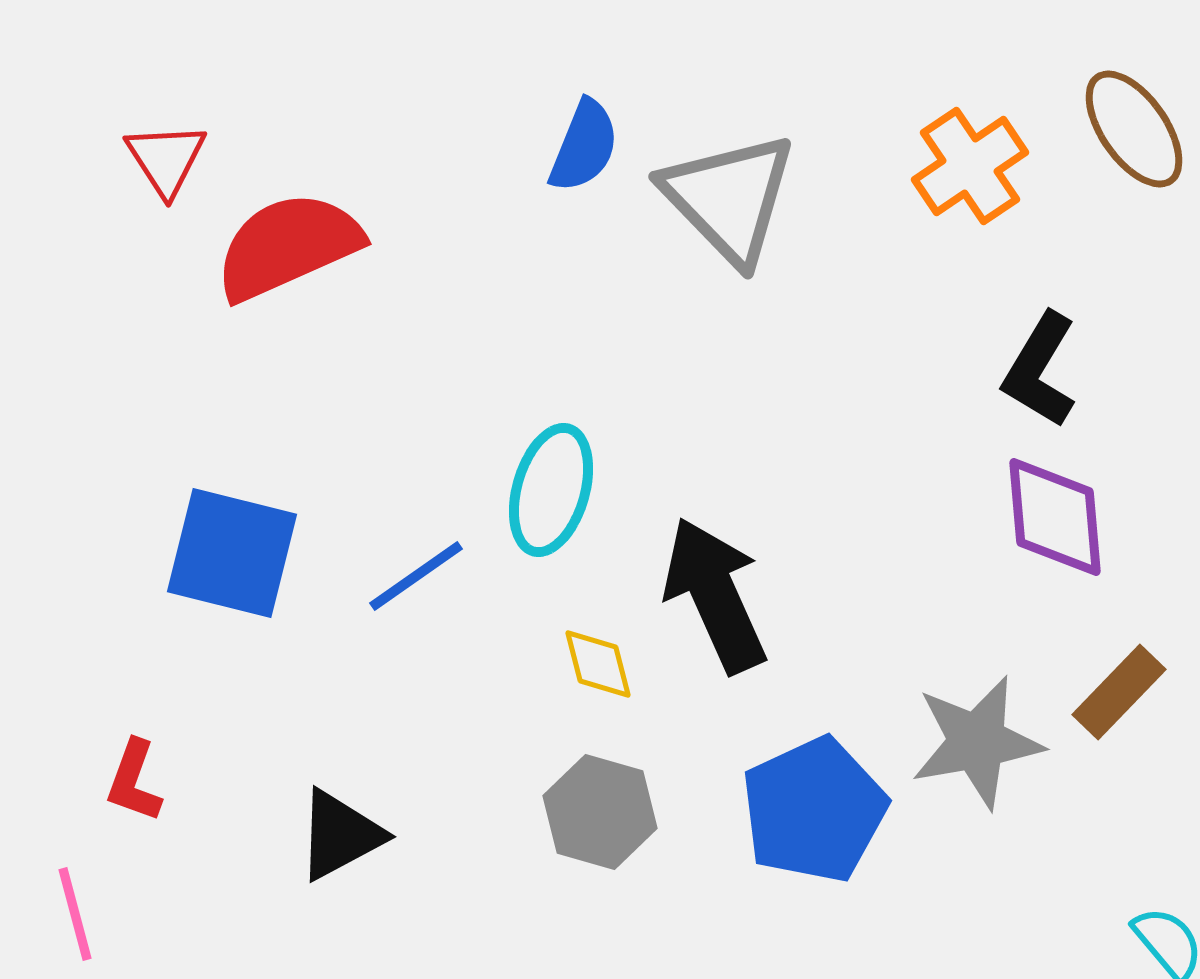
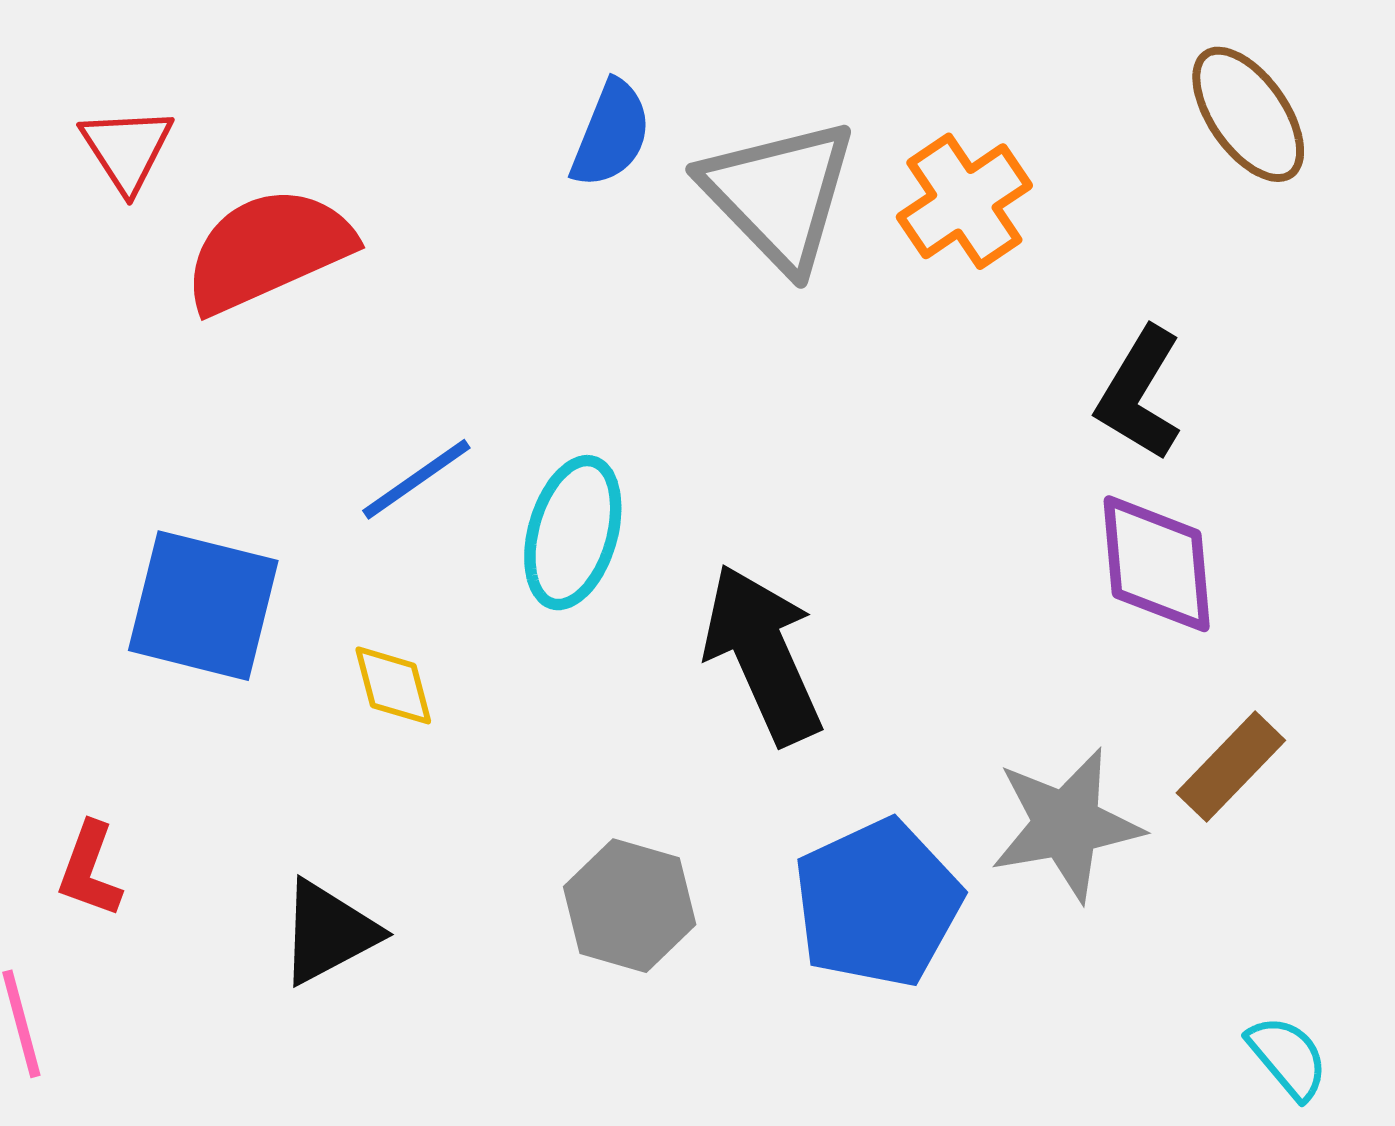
orange cross: (970, 166) -> (964, 201), moved
blue line: (416, 576) -> (416, 479), moved
yellow diamond: (598, 664) -> (393, 685), moved

